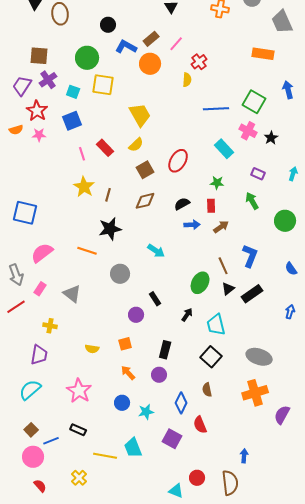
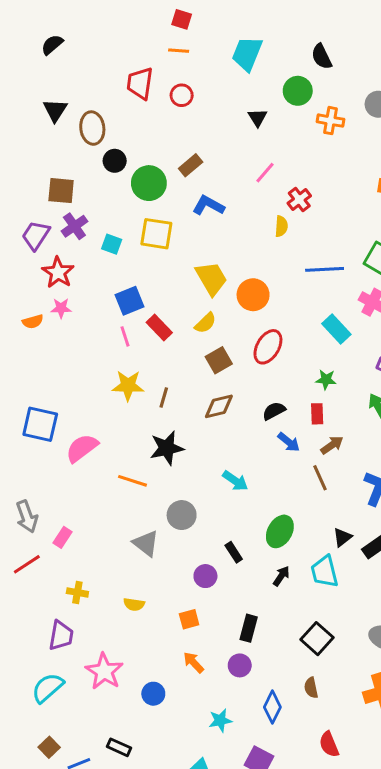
black circle: (108, 25) -> (115, 161), moved
brown rectangle: (151, 39) -> (191, 165), moved
blue L-shape: (126, 47) -> (208, 205), moved
green circle: (87, 58) -> (149, 183), moved
orange circle: (150, 64) -> (253, 295), moved
blue square: (72, 121) -> (130, 301), moved
orange semicircle: (16, 130) -> (33, 322), moved
yellow star: (84, 187) -> (128, 386), turned -30
blue arrow: (192, 225) -> (289, 442), turned 42
pink semicircle: (42, 253) -> (82, 448), moved
brown line: (223, 266) -> (320, 478), moved
green ellipse: (200, 283) -> (280, 531), moved
gray triangle: (72, 294) -> (146, 543), moved
cyan trapezoid: (216, 325) -> (325, 572), moved
yellow semicircle: (92, 349) -> (134, 604), moved
pink star: (79, 391) -> (104, 671), moved
blue circle: (122, 403) -> (153, 694), moved
red semicircle: (200, 425) -> (329, 744), moved

